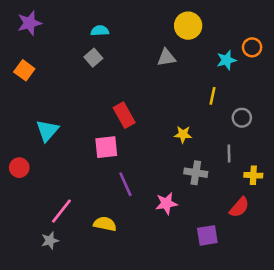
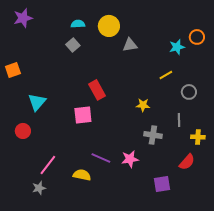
yellow circle: (188, 26) -> (109, 26), moved
orange square: (24, 70) -> (13, 70), moved, turned 35
yellow line: (212, 96) -> (166, 75), turned 48
red circle: (19, 168) -> (23, 131), moved
purple line: (125, 184) -> (101, 158), moved, turned -42

